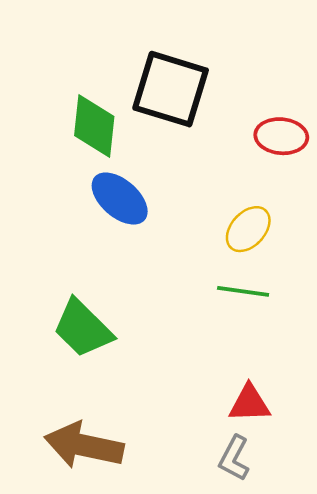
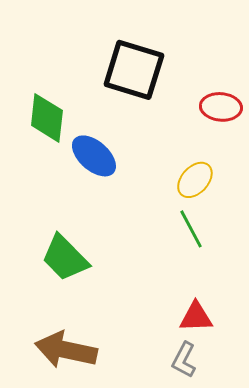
green diamond: (94, 126) -> (47, 118), moved
green line: (243, 291) -> (191, 229), turned 54

